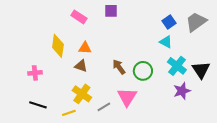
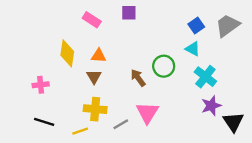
brown triangle: (81, 66) -> (94, 77), turned 40
black triangle: (201, 70) -> (233, 122), moved
green circle: (143, 71) -> (164, 66), moved
yellow cross: (82, 94) -> (95, 109), turned -30

